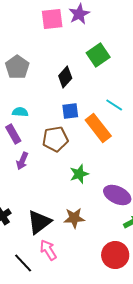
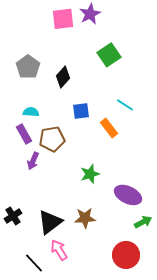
black diamond: (65, 77) -> (63, 77), moved
orange rectangle: (98, 128) -> (109, 128), size x0.7
brown pentagon: (55, 139) -> (52, 139), moved

